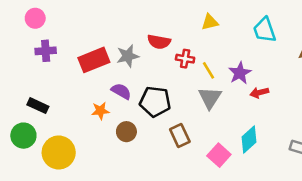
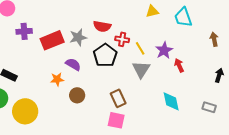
yellow triangle: (210, 22) -> (152, 11), moved
purple cross: (46, 51) -> (24, 31), moved
red arrow: (259, 93) -> (179, 65), turned 80
black pentagon: (155, 102) -> (105, 55), moved, turned 30
cyan diamond: (249, 139) -> (171, 101), turned -60
pink square: (219, 155) -> (116, 120), moved, turned -30

